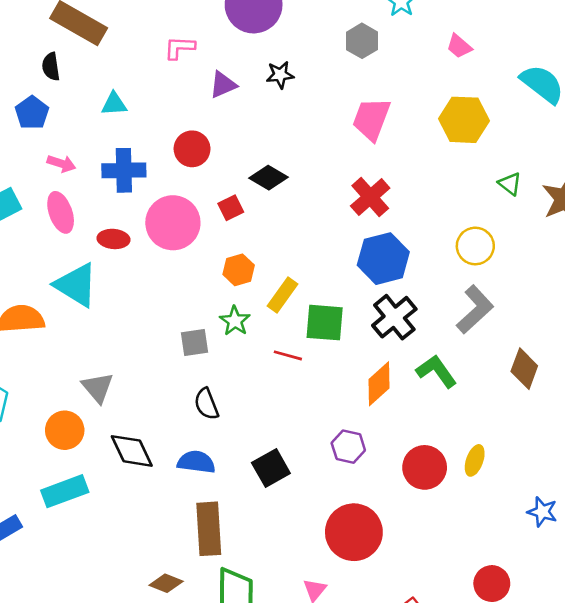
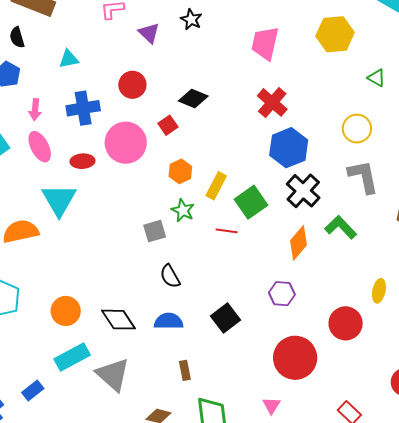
black star: (280, 75) -> (191, 19), turned -30
purple triangle: (223, 85) -> (149, 33), turned -45
pink arrow: (61, 164) -> (35, 110), turned 85
cyan triangle: (76, 285) -> (59, 200), turned 36
gray L-shape: (475, 310) -> (363, 177), turned -51
green square: (325, 323) -> (251, 202), turned -32
gray triangle: (98, 388) -> (113, 375), moved, size x1.4
red circle: (425, 467) -> (346, 323), moved
brown rectangle: (209, 529) -> (185, 370), size x0.5

